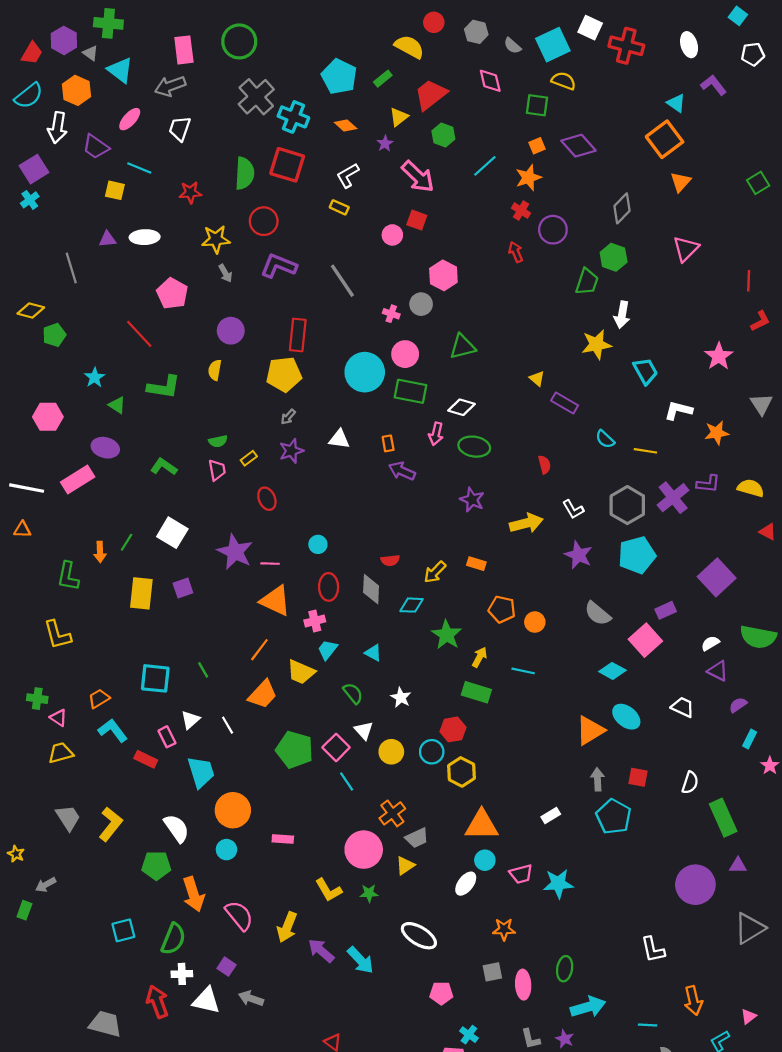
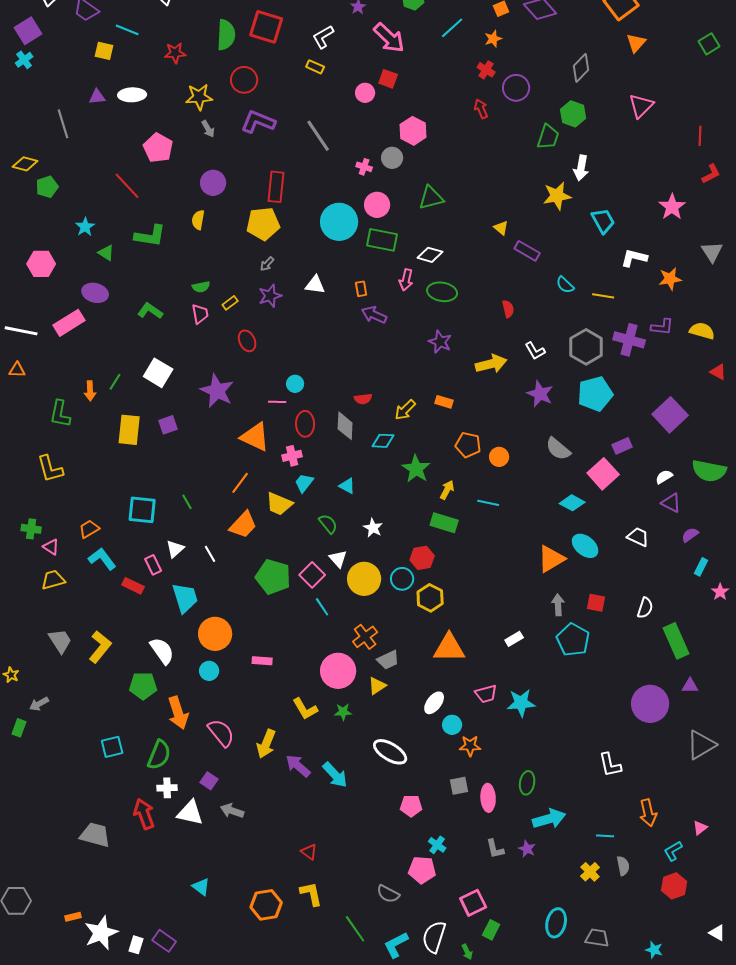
orange star: (528, 178) -> (493, 39), size x0.7
purple cross: (673, 498) -> (629, 340), turned -36
pink line: (270, 564) -> (277, 402), moved
yellow circle: (391, 752) -> (364, 579), size x1.4
cyan circle: (485, 860) -> (452, 725), moved

